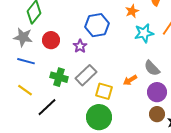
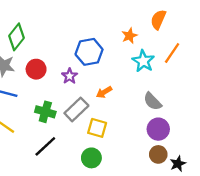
cyan star: (144, 33) -> (143, 61), turned -30
orange arrow: (130, 80) -> (104, 92), moved
black line: (47, 107) -> (45, 146), moved
green circle: (99, 117) -> (91, 158), size x0.7

